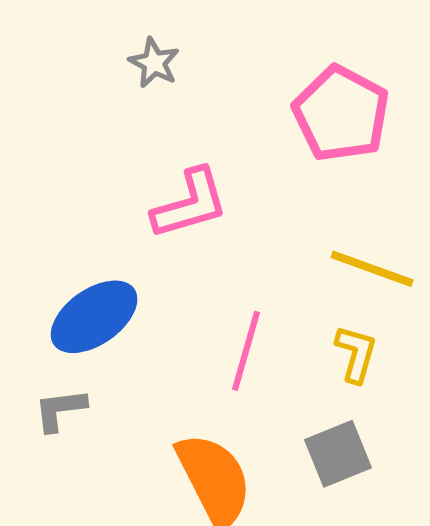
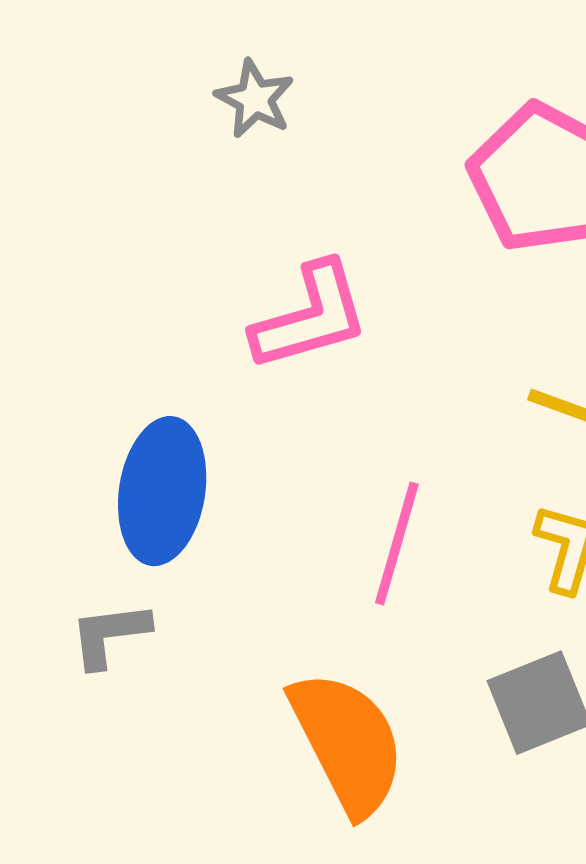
blue ellipse: (94, 317) -> (162, 491), turned -46

